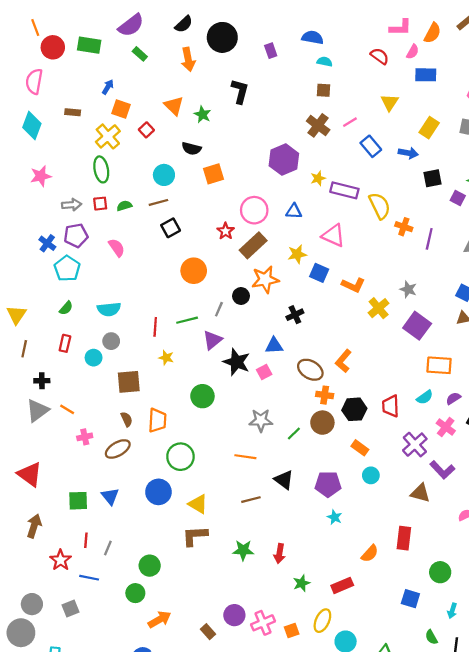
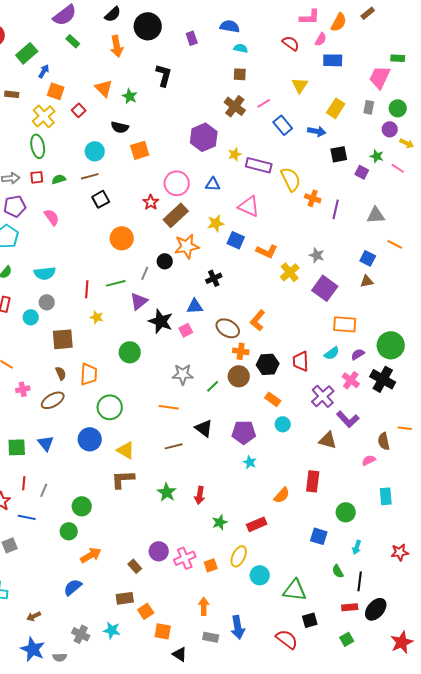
green rectangle: (89, 45) -> (27, 53), moved, turned -50
green star: (243, 550) -> (167, 492), turned 30

